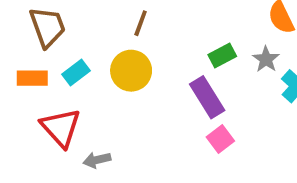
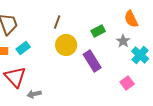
green rectangle: (222, 55) -> (98, 31), moved
yellow circle: (131, 71) -> (66, 45), moved
pink square: (220, 139) -> (127, 83), moved

